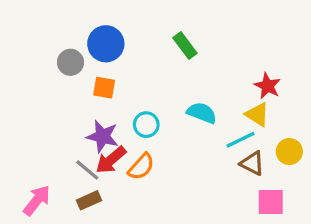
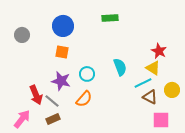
green rectangle: (185, 45) -> (110, 18), moved, turned -56
gray circle: (70, 62) -> (22, 35), moved
cyan semicircle: (202, 113) -> (120, 67), turned 48
red arrow: (111, 160) -> (36, 95), moved, turned -72

